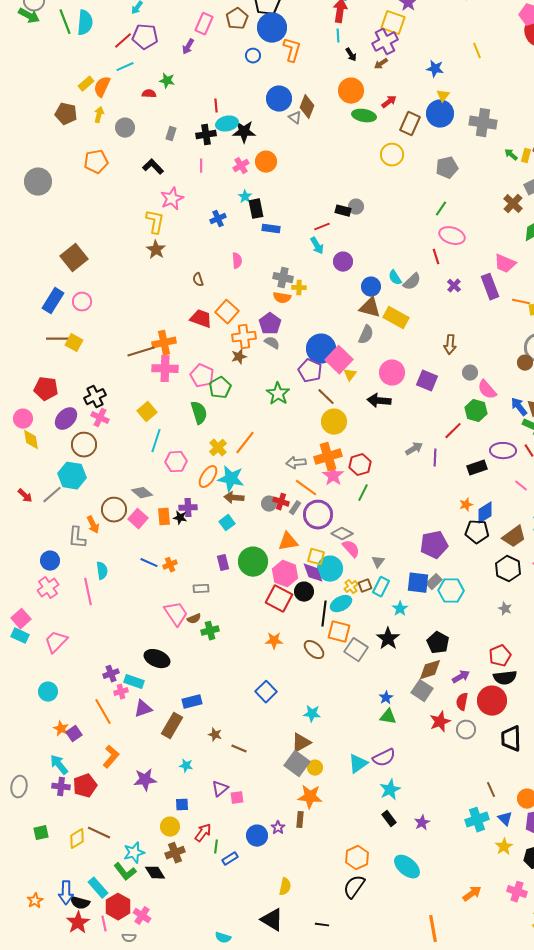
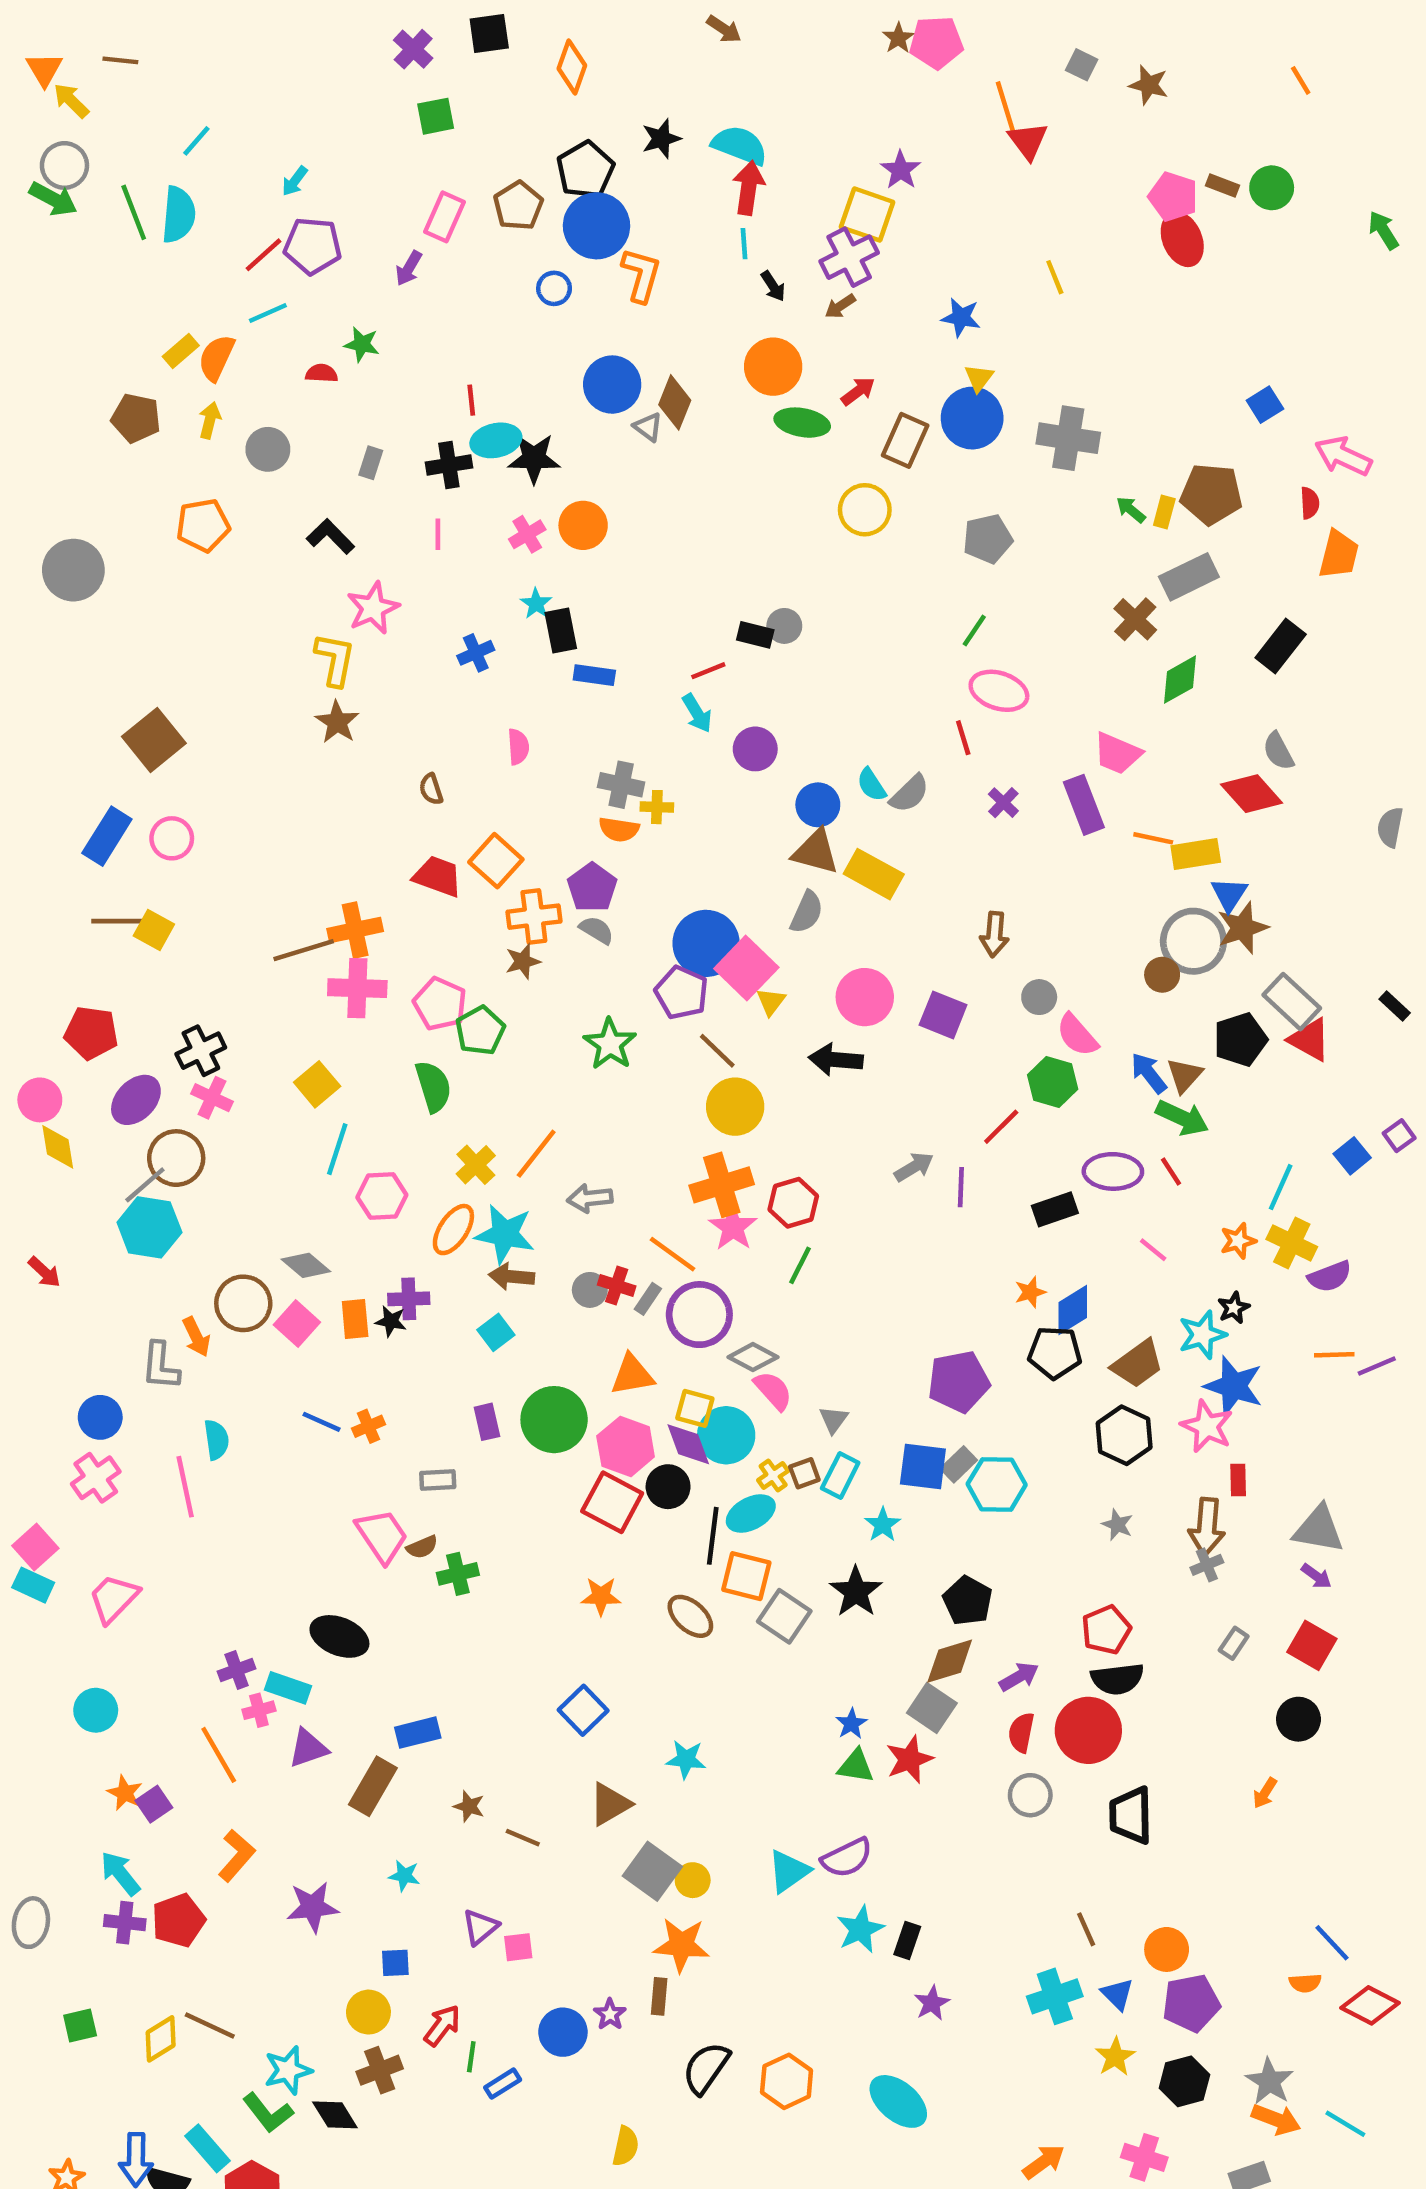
gray arrow: (296, 463) -> (590, 1198), moved
gray line: (52, 495) -> (145, 1185), moved
red star: (440, 722) -> (909, 1759), moved
brown triangle: (301, 743) -> (610, 1804), moved
black rectangle: (389, 819) -> (907, 1940), moved, turned 56
black semicircle: (354, 887) -> (706, 2068), moved

